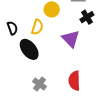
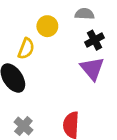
purple triangle: (71, 39) -> (92, 69), moved

